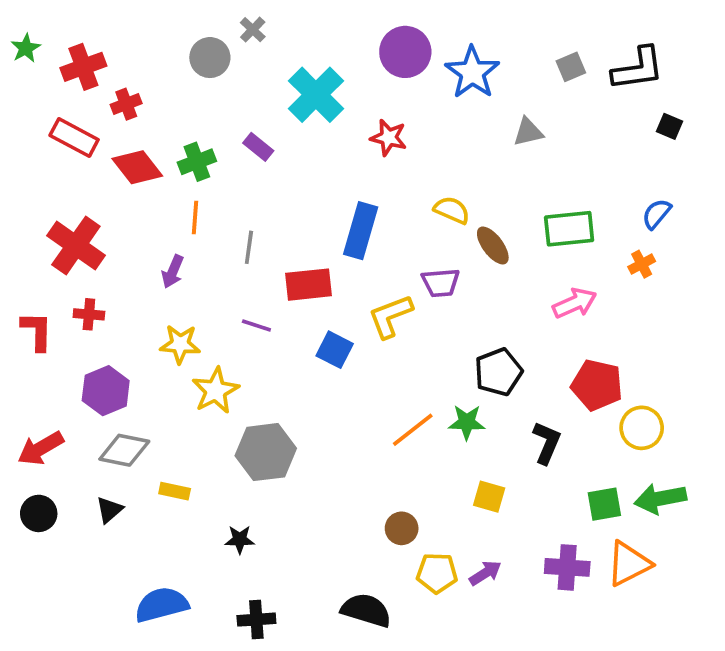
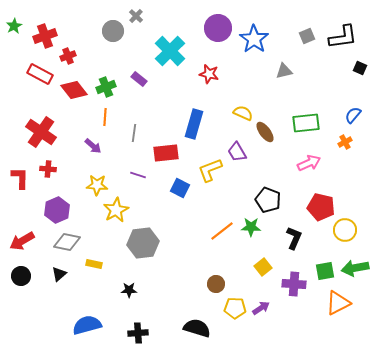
purple arrow: (173, 272) -> (93, 146), turned -72
purple trapezoid: (441, 283) -> (237, 152), turned 65
black pentagon: (498, 372) -> (268, 200), turned -30
yellow square: (489, 497) -> (263, 267), turned 36
purple cross: (567, 567) -> (294, 284), moved

